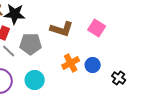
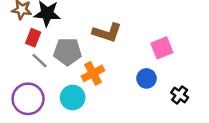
pink square: (97, 28) -> (162, 48), moved, turned 36
orange cross: (71, 63) -> (93, 73), moved

